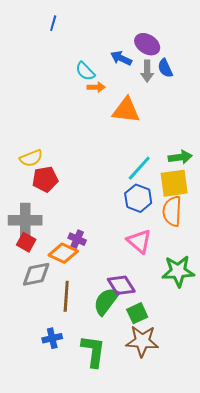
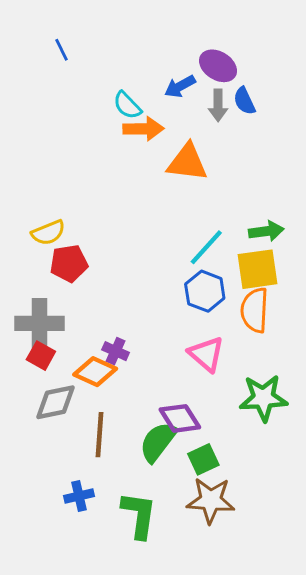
blue line: (53, 23) -> (61, 50), moved, turned -42
blue arrow: (121, 58) -> (180, 86), turned -55
orange arrow: (96, 87) -> (143, 129), size x1.5

